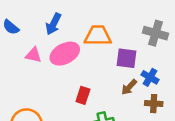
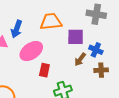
blue arrow: (53, 24) -> (17, 29), moved
pink ellipse: (65, 54) -> (31, 51), moved

